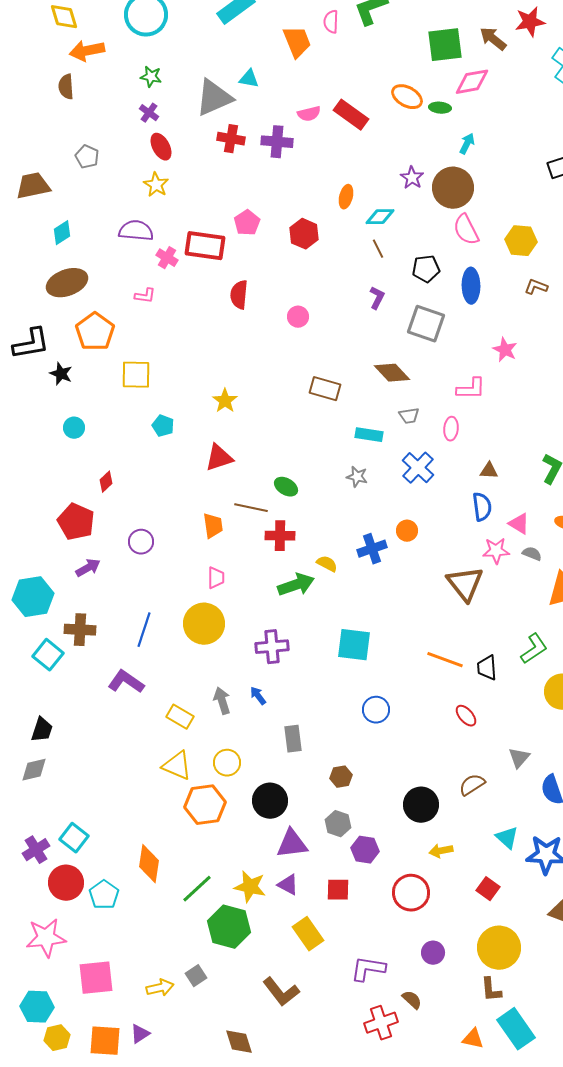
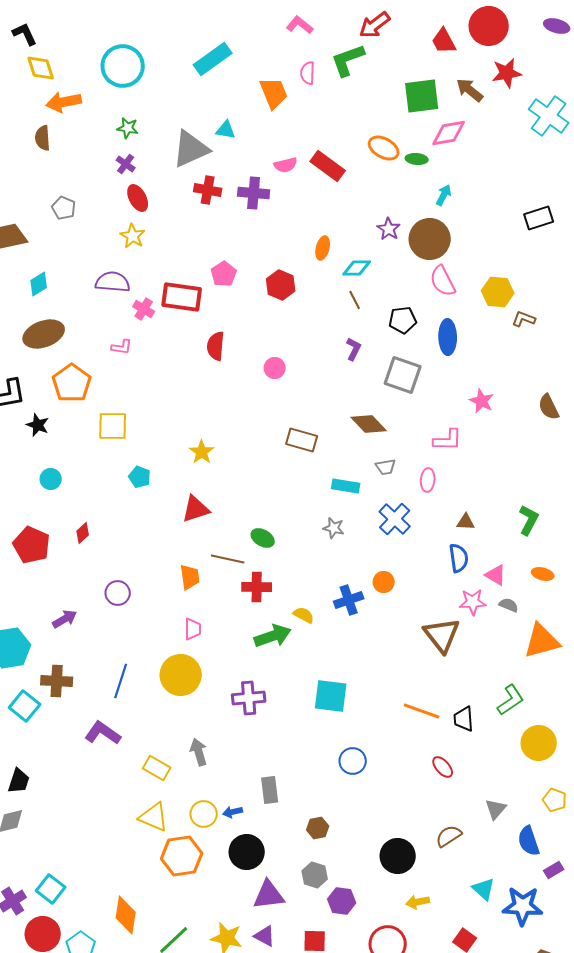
brown L-shape: (536, 287) -> (524, 319), moved
red pentagon: (76, 522) -> (32, 545), moved
blue arrow: (258, 696) -> (233, 812), moved, turned -66

